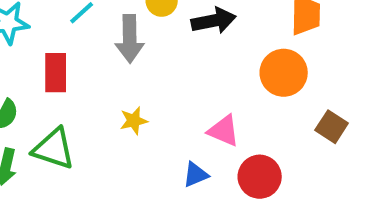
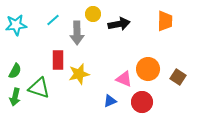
red rectangle: (56, 73) -> (58, 60), moved
orange circle: (284, 73) -> (148, 69), moved
yellow star: (134, 121) -> (79, 74), size x1.5

